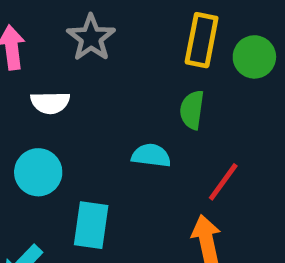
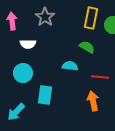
green semicircle: (192, 110) -> (87, 47), turned 112
red line: (223, 182) -> (100, 77), turned 60

